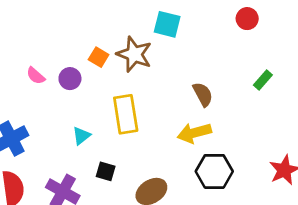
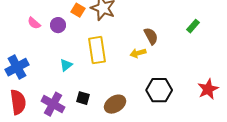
yellow arrow: (194, 133) -> (138, 53), moved, size x0.7
black square: (106, 171) -> (83, 98), moved

